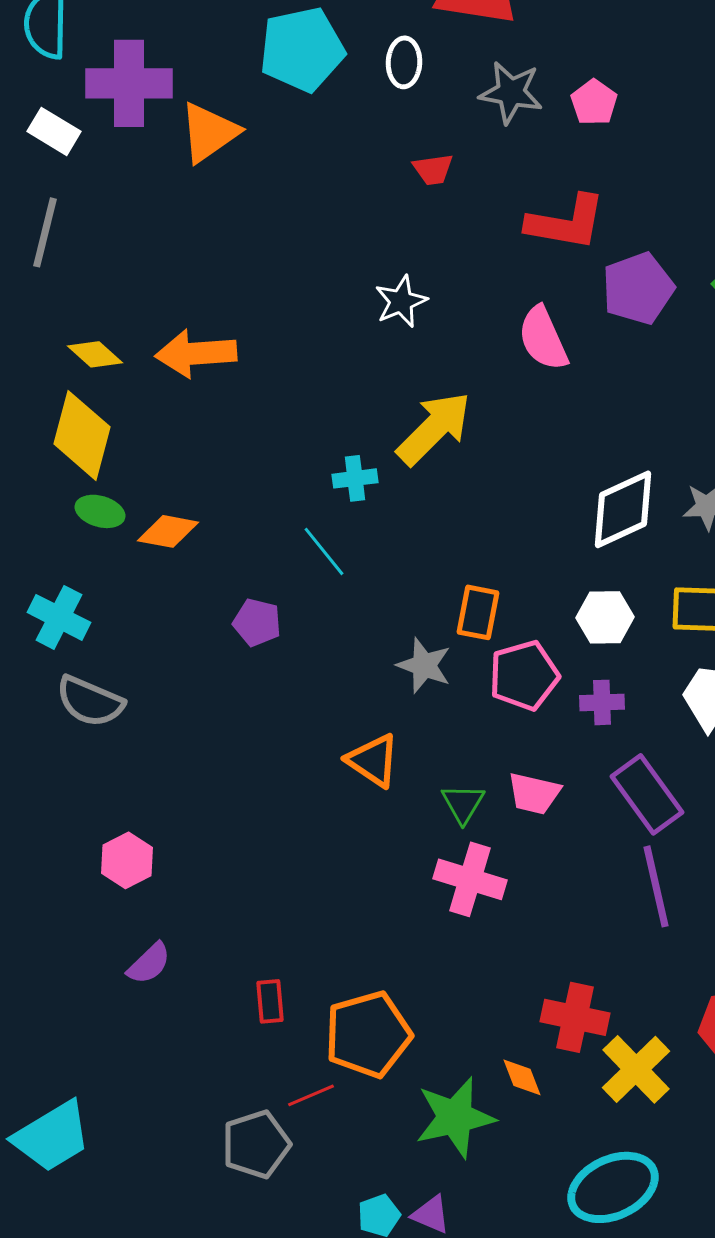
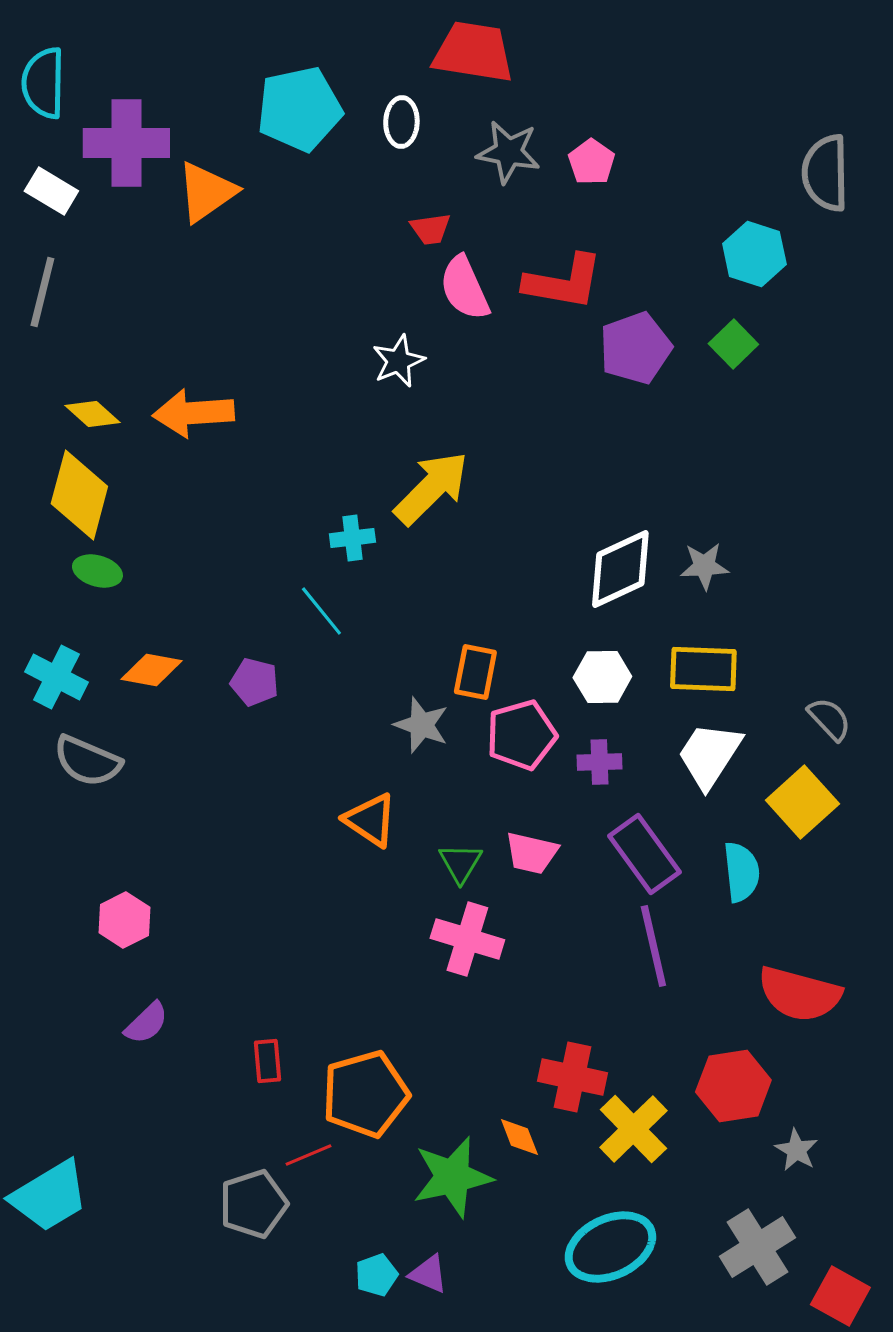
pink semicircle: (543, 338) -> (464, 288), moved
orange diamond: (168, 531) -> (151, 670), moved

